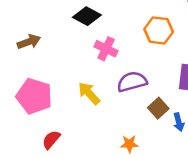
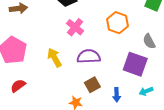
brown square: (158, 108) -> (92, 85), moved

